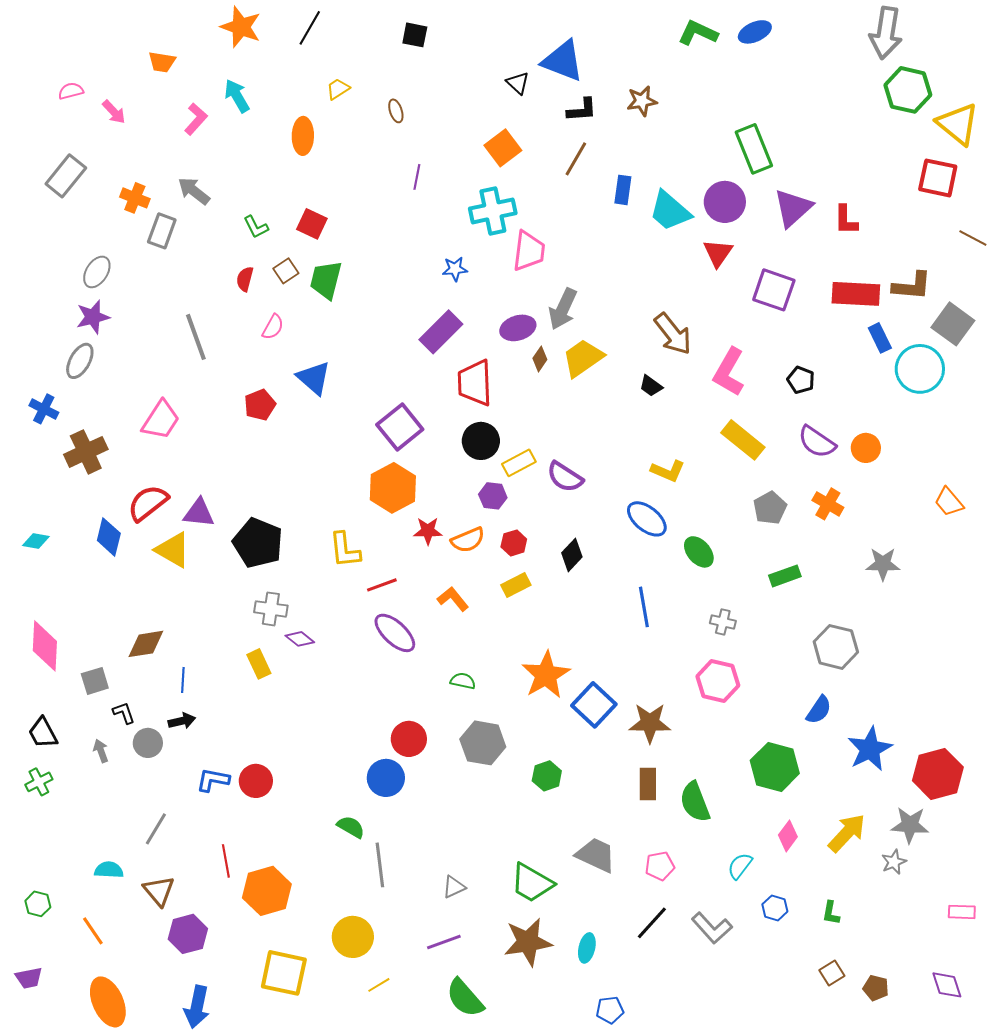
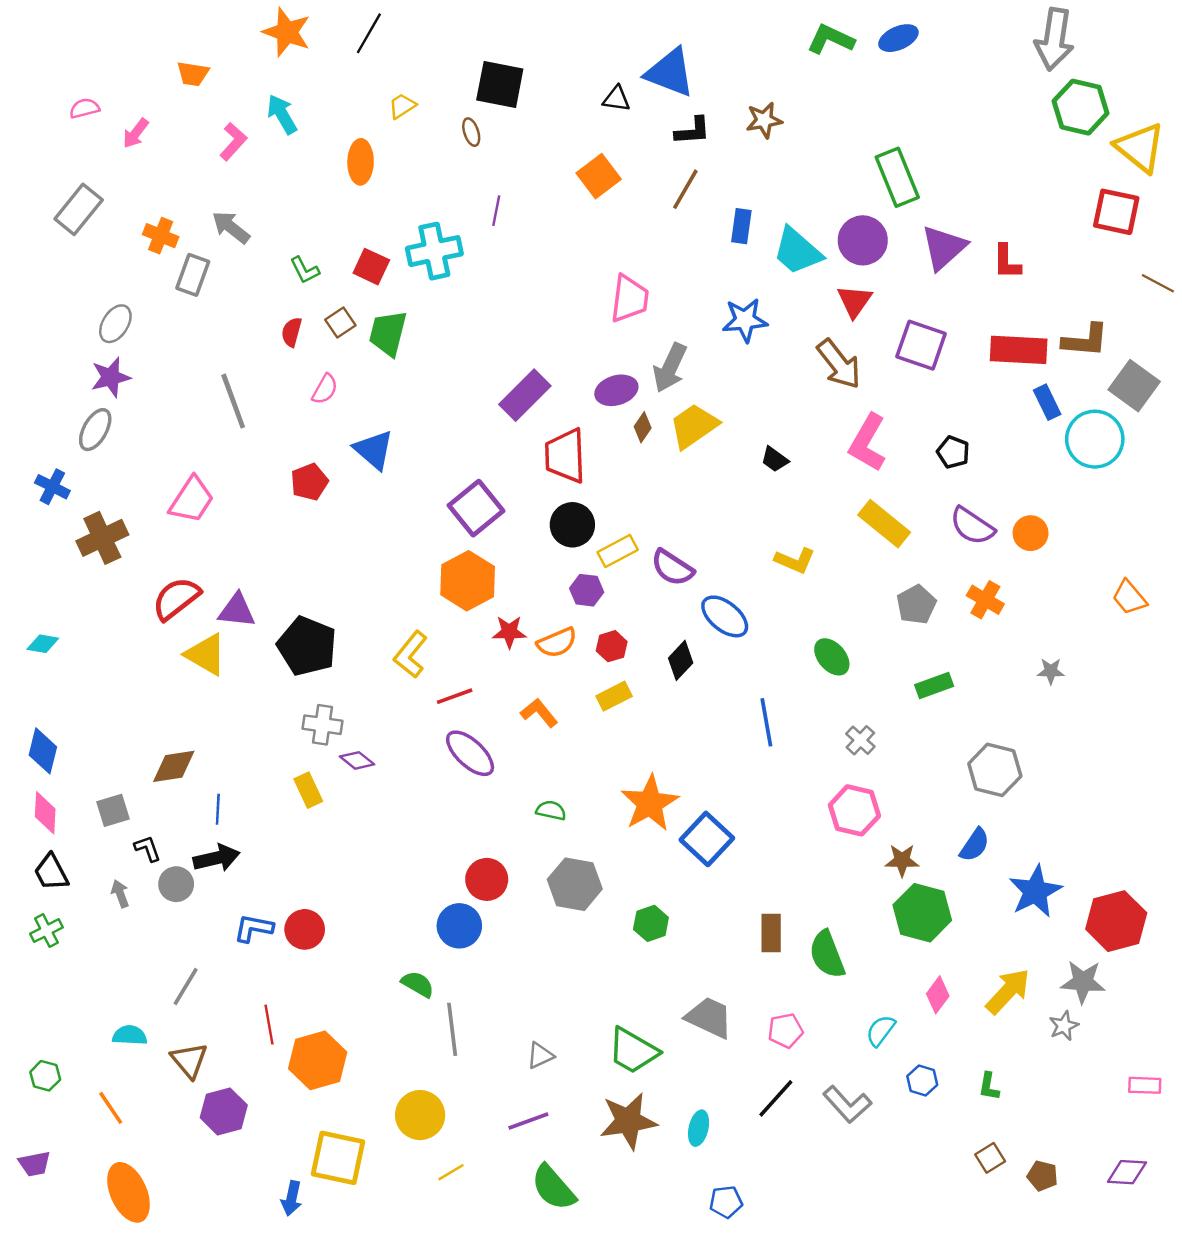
black square: (415, 35) -> (500, 84), moved, size x1.6
black triangle: (518, 83) -> (616, 99), turned -35
pink arrow: (114, 112) -> (136, 133), turned 80
cyan cross: (493, 211) -> (434, 251), moved
blue star: (455, 269) -> (745, 320), moved, size x1.5
brown arrow: (673, 334) -> (839, 364), moved
blue ellipse: (647, 519) -> (725, 616), moved
blue diamond: (109, 537) -> (43, 751), moved
yellow L-shape: (345, 550) -> (411, 654), turned 45
gray star: (883, 564) -> (1051, 671), size x0.7
gray cross: (723, 622) -> (860, 740), turned 30
pink diamond: (45, 646) -> (45, 813), moved, size x0.7
black arrow: (182, 721) -> (217, 858), size x1.4
brown star: (650, 723) -> (902, 860), moved, size x0.7
purple diamond: (947, 985) -> (1127, 1172), turned -68
blue arrow: (197, 1007) -> (292, 1198), moved, size x0.7

